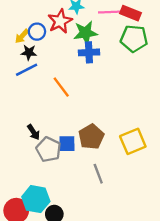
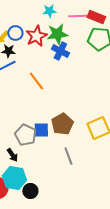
red star: (60, 21) -> (36, 36), moved
blue cross: (89, 52) -> (60, 51), turned 30
black arrow: (33, 132) -> (12, 155), moved

